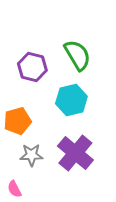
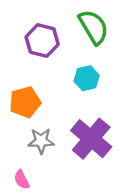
cyan hexagon: (71, 100) -> (87, 78), size x0.7

